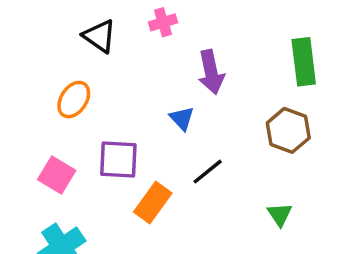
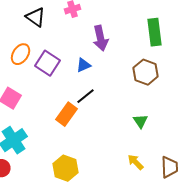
blue triangle: (182, 118) -> (84, 65), turned 49
purple square: (118, 160) -> (48, 63), moved, turned 30
black line: (208, 172) -> (86, 96), moved

